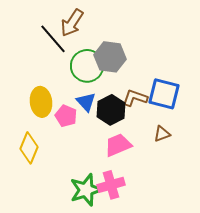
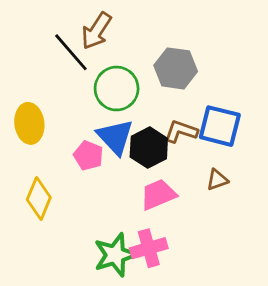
gray hexagon: (110, 57) -> (176, 68), moved
yellow ellipse: (41, 102) -> (29, 123), moved
blue triangle: (86, 102) -> (115, 137), size x1.4

